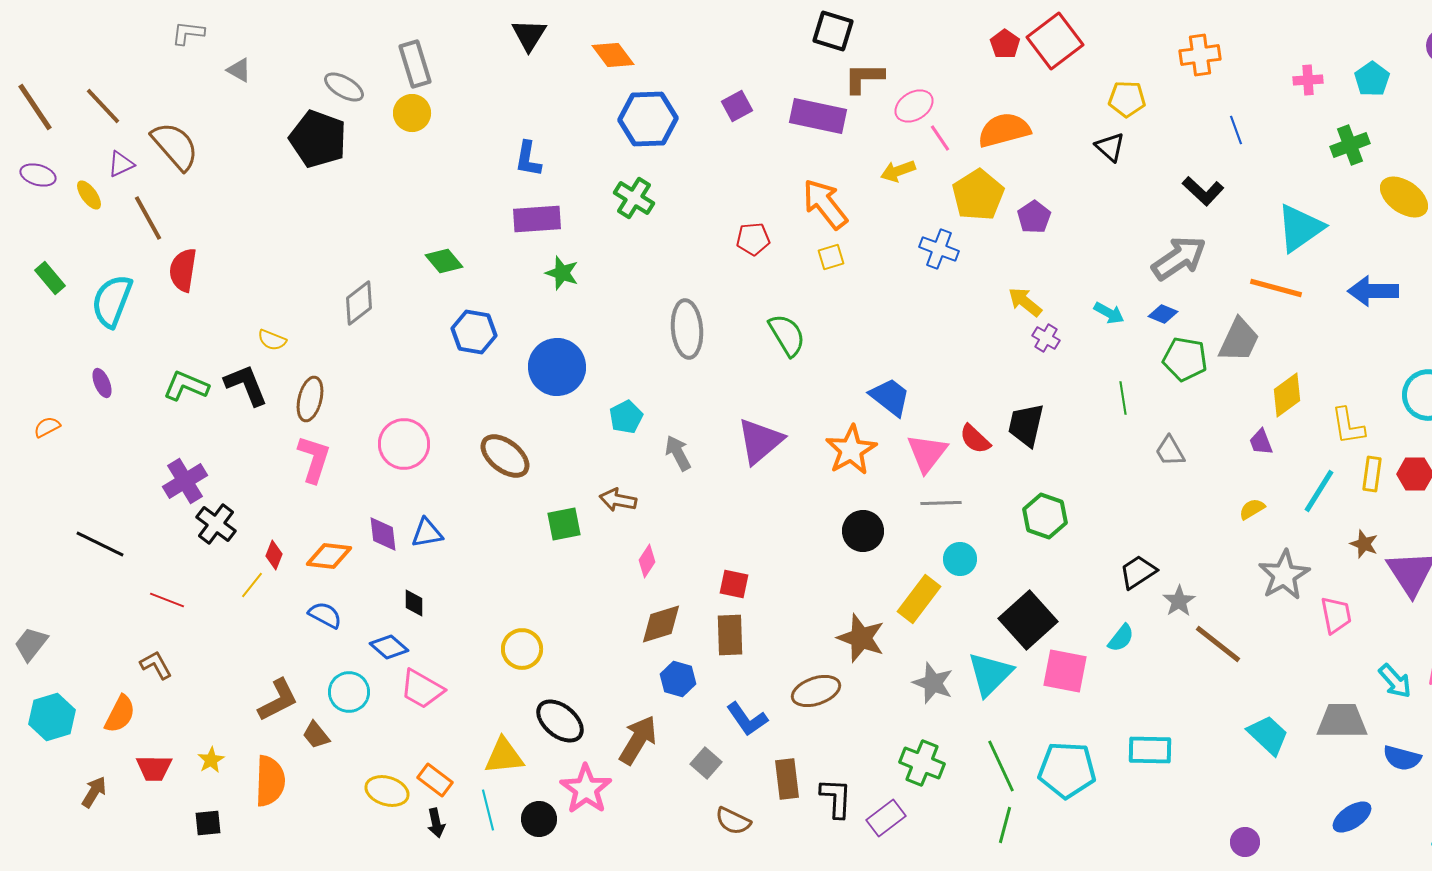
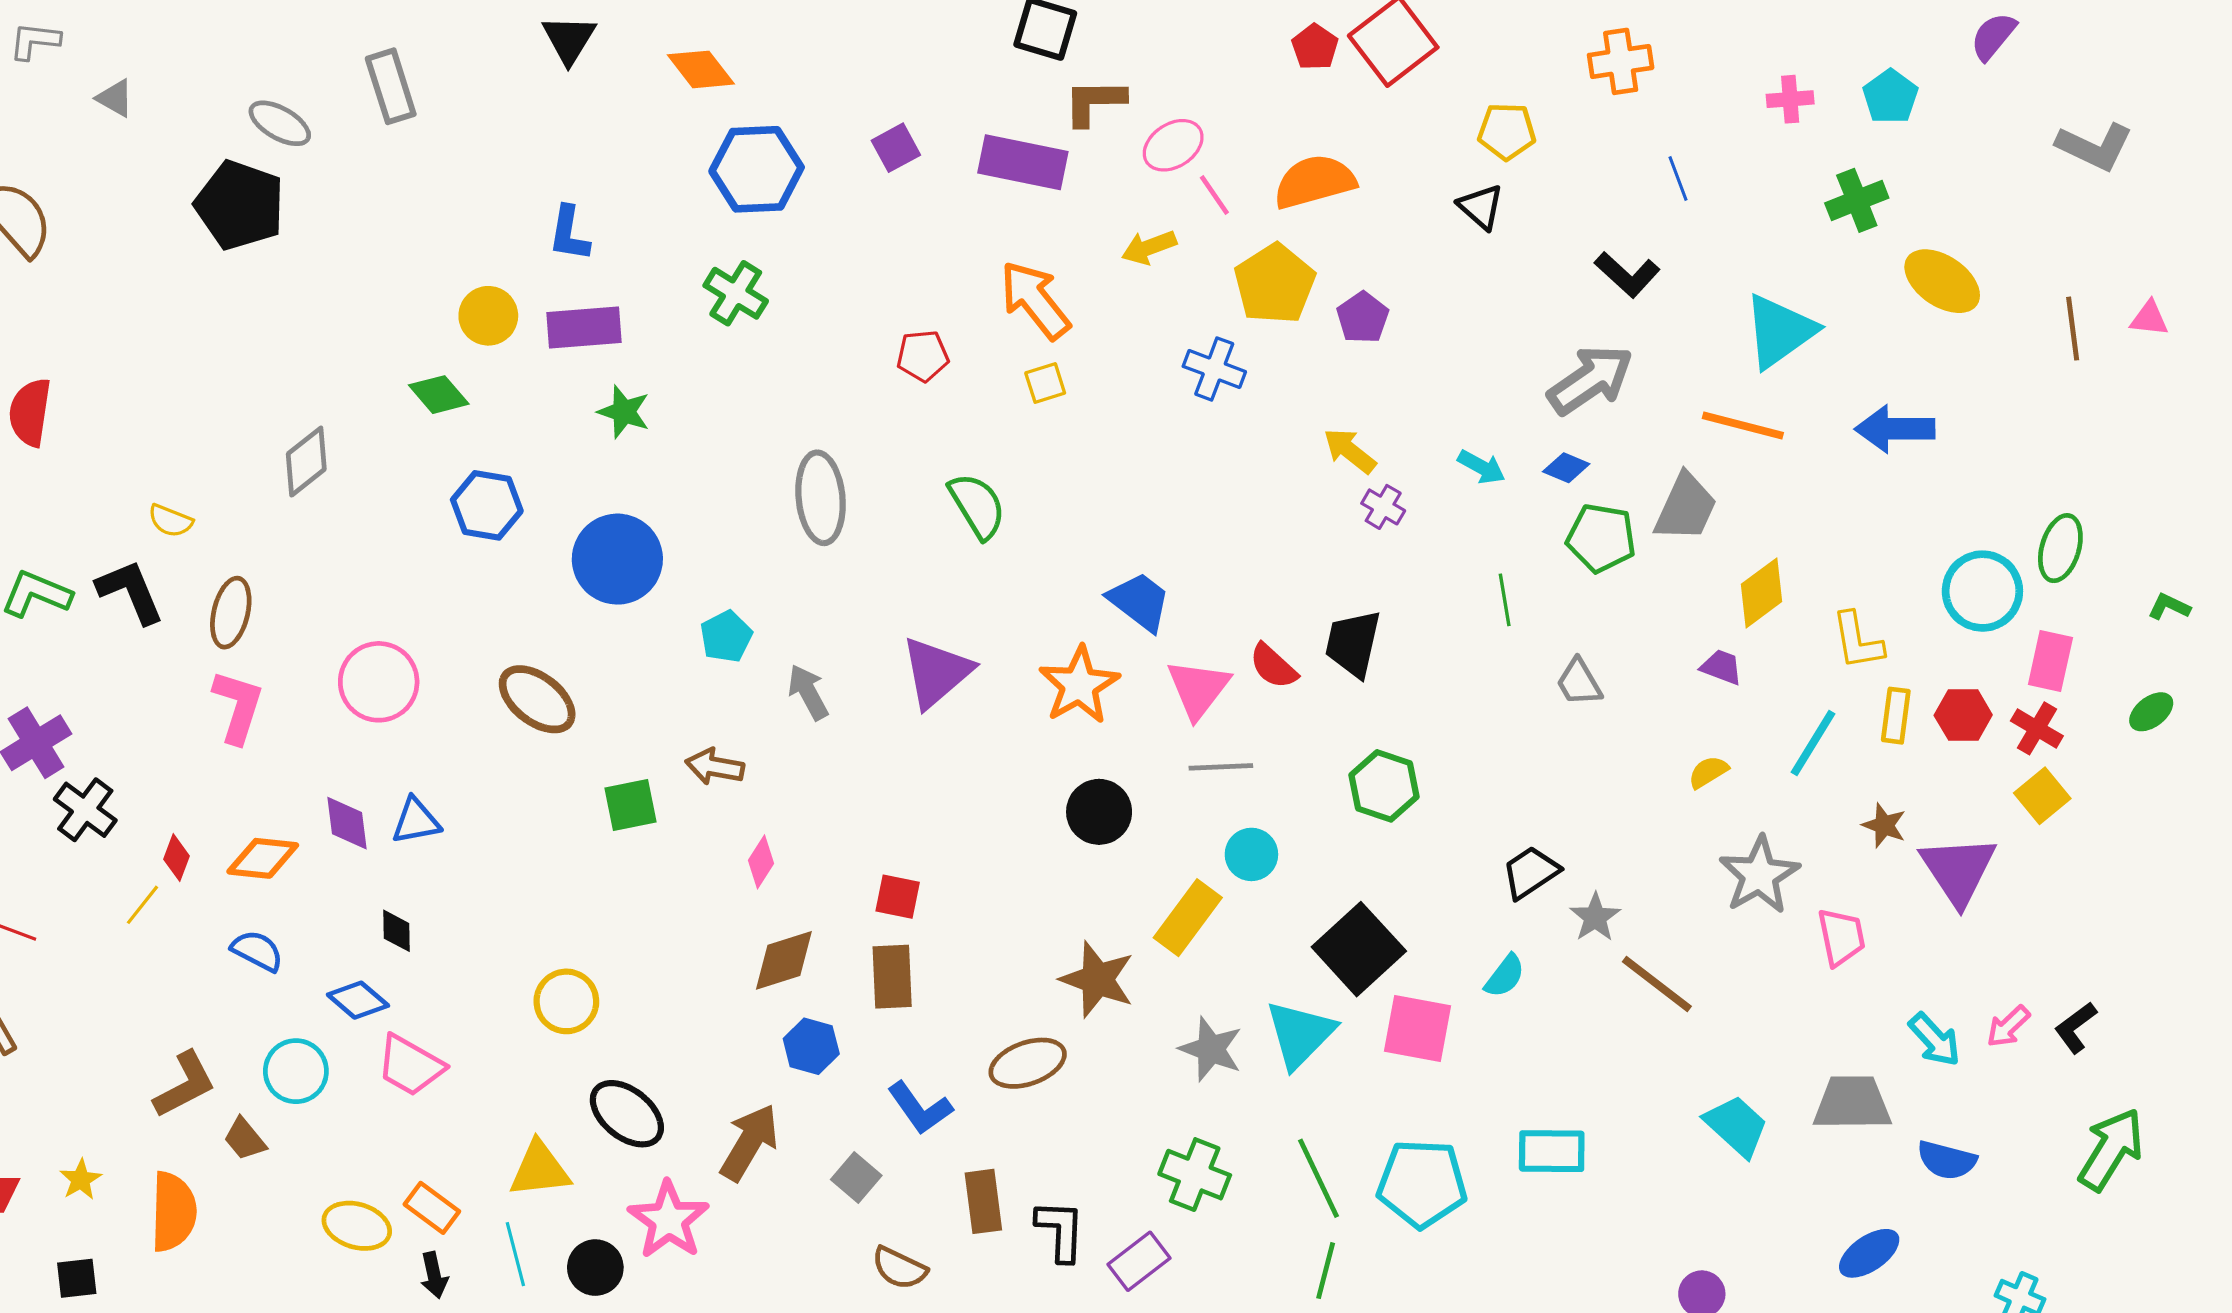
yellow circle: (412, 113) -> (488, 316), moved
purple trapezoid: (1261, 442) -> (1721, 667), turned 132

